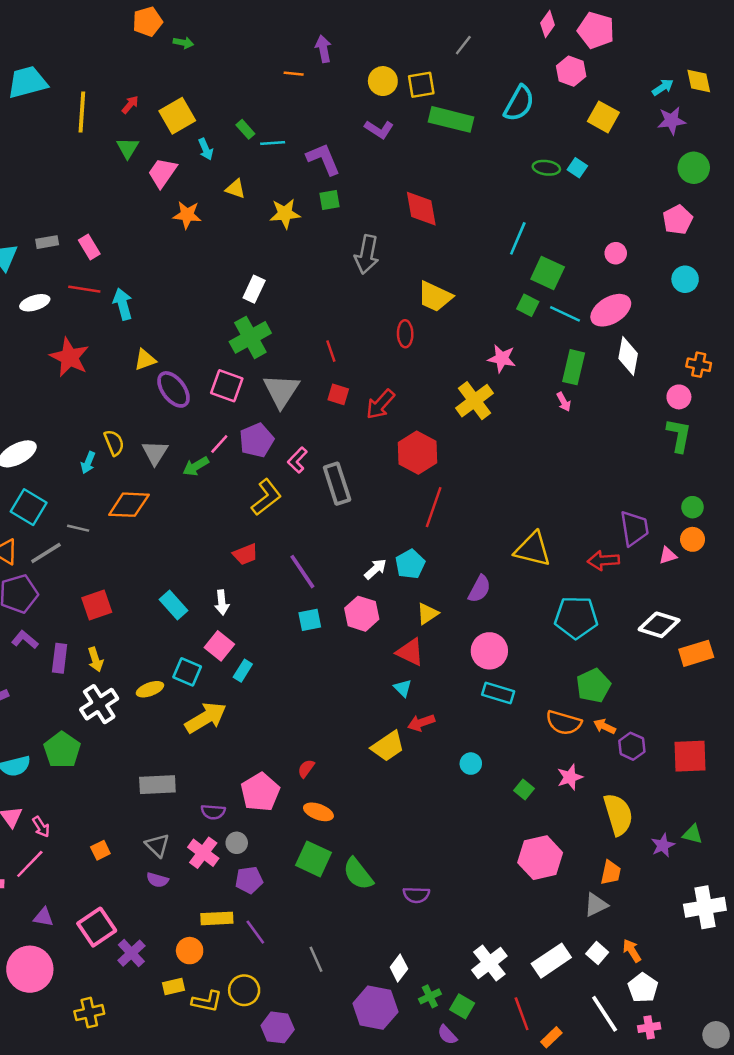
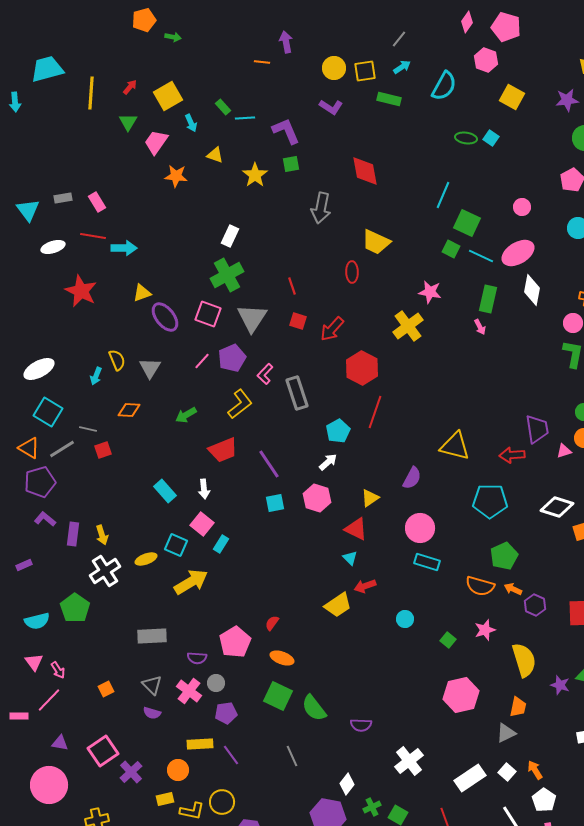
cyan arrow: (663, 87) -> (402, 67), moved
green rectangle: (451, 119) -> (389, 99), size x0.7
yellow star: (285, 214) -> (255, 175), turned -30
cyan arrow: (123, 304) -> (124, 248), turned 105
green arrow: (196, 466) -> (186, 415), moved
orange diamond: (129, 505) -> (129, 410), size x0.7
red trapezoid: (245, 554) -> (223, 450), size x1.4
cyan pentagon: (410, 564) -> (338, 431), moved
red square: (97, 605) -> (103, 450), moved, size x0.7
purple star: (663, 845) -> (560, 685), turned -30
gray line: (316, 959) -> (292, 756), moved
white cross: (489, 963) -> (409, 761), moved

